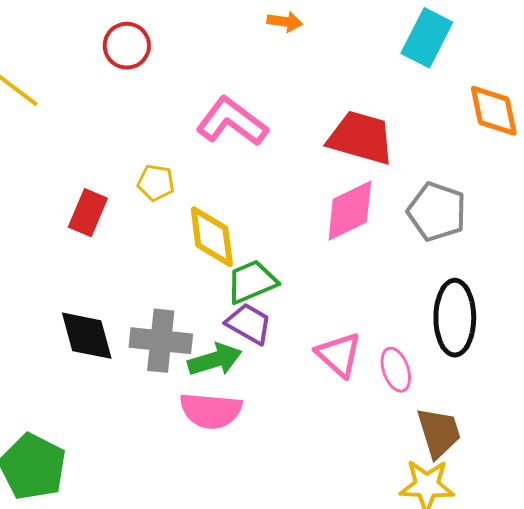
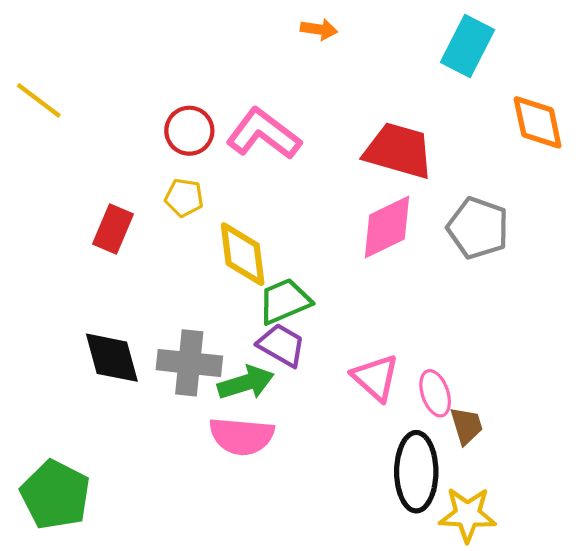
red circle: (127, 46) -> (189, 131), moved
black ellipse: (455, 318) -> (416, 472), moved
brown trapezoid: (439, 433) -> (466, 426), moved, size x0.7

